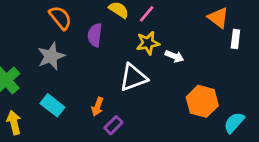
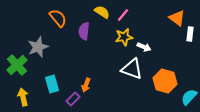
gray star: (51, 56) -> (38, 47), moved
white triangle: (133, 77) -> (132, 69), moved, turned 40
cyan rectangle: (52, 105) -> (52, 84), turned 36
purple rectangle: (113, 125) -> (73, 99), moved

